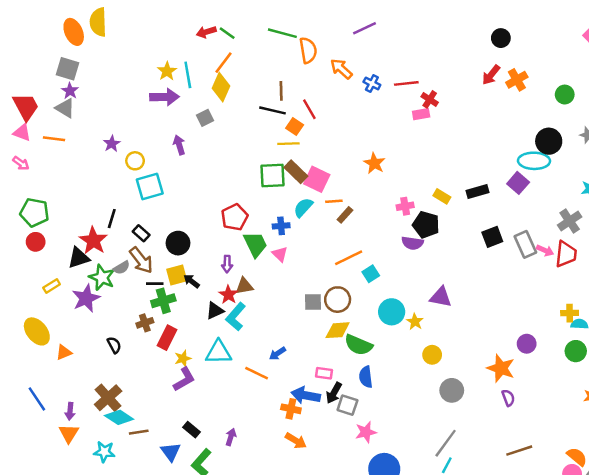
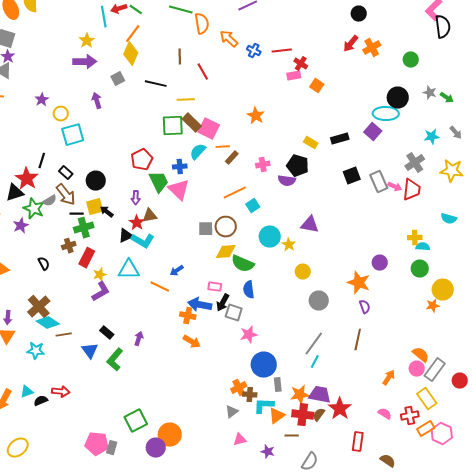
cyan line: (188, 75) -> (104, 17), moved
black line: (273, 110) -> (156, 84), moved
orange square: (295, 126) -> (317, 86), moved
pink cross: (405, 206) -> (263, 165), moved
pink triangle: (280, 254) -> (179, 190), size x1.6
purple star: (86, 298) -> (21, 226), size x0.7
cyan L-shape: (236, 317) -> (143, 241), turned -100
brown line: (519, 451) -> (358, 340), moved, turned -60

